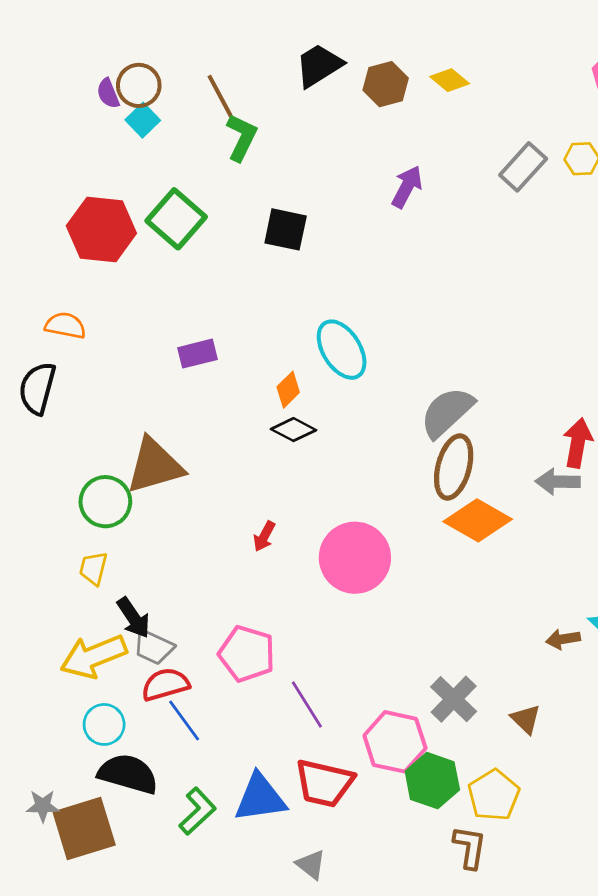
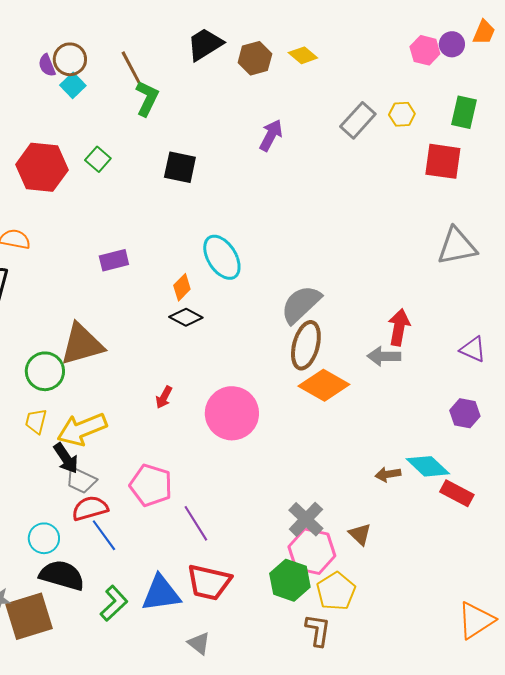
green square: (176, 219) -> (98, 159), size x0.6
yellow arrow: (93, 656) -> (82, 429), moved
pink hexagon: (395, 742) -> (312, 551), moved

